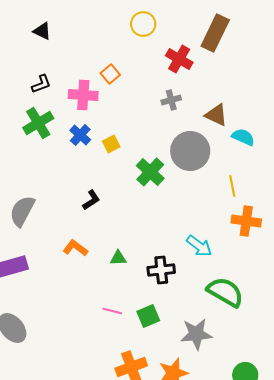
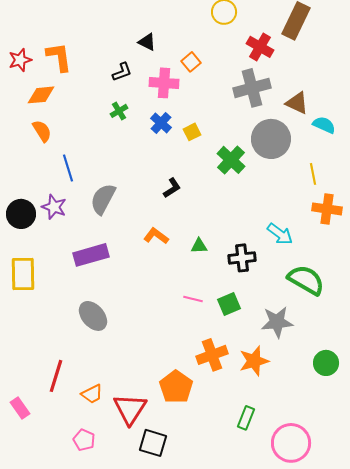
black triangle: (42, 31) -> (147, 42), moved
gray cross: (171, 100) -> (252, 88), size x1.8
green cross: (38, 123) -> (119, 111), size x0.6

